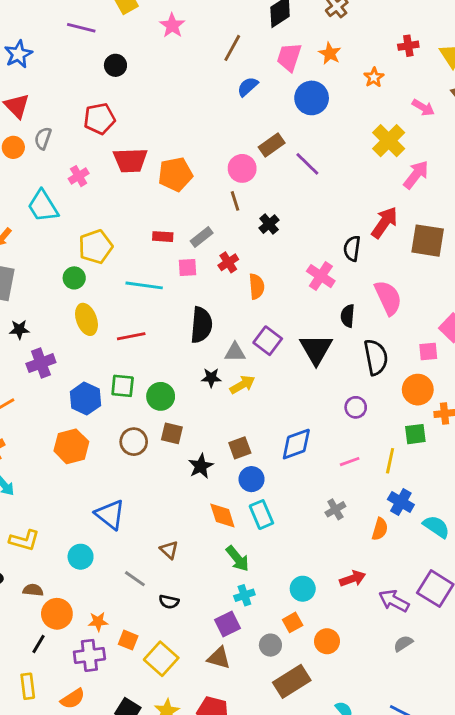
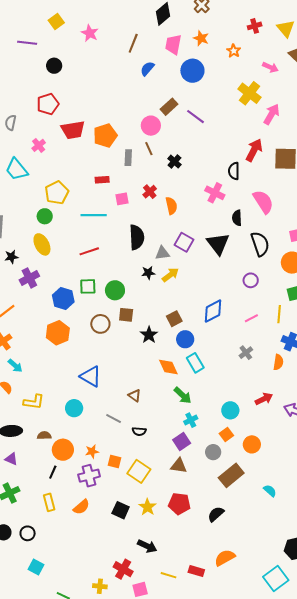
gray rectangle: (202, 237) -> (128, 158), moved, turned -42
yellow ellipse: (86, 319) -> (42, 244), moved

